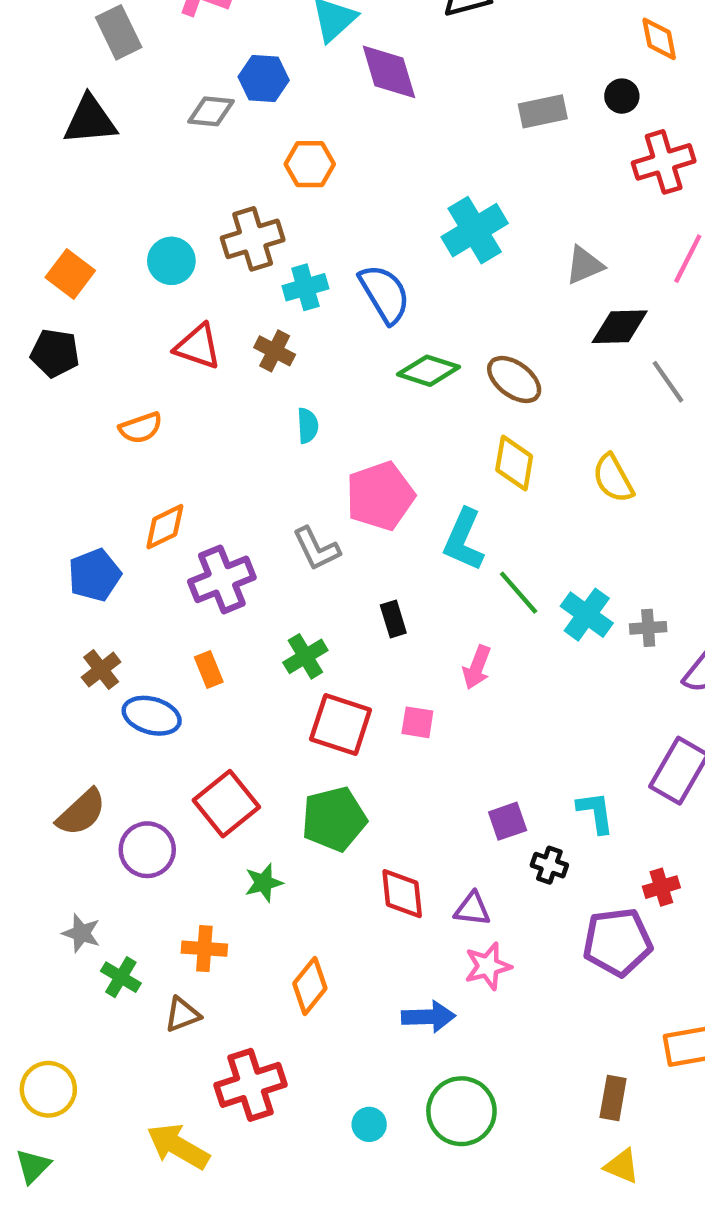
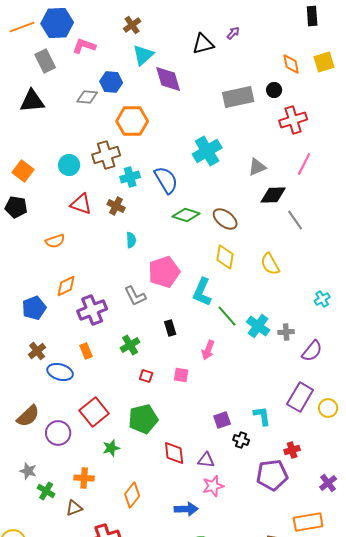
gray rectangle: (543, 111) -> (238, 97), size x1.4
orange hexagon: (310, 164) -> (132, 121), size x1.4
red square: (341, 724) -> (146, 376), size x0.5

